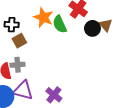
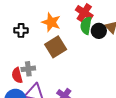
green semicircle: (60, 24) -> (86, 26), moved, turned 36
brown square: (19, 41) -> (56, 47), moved, size x1.5

